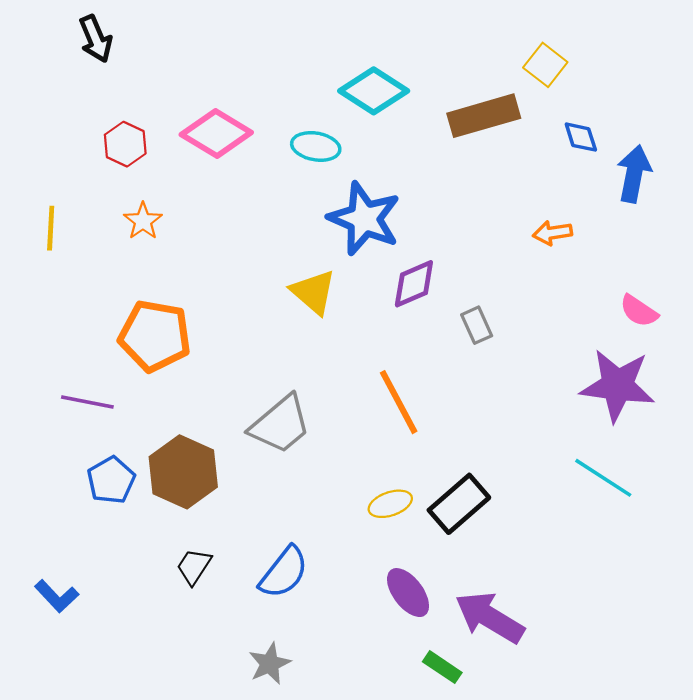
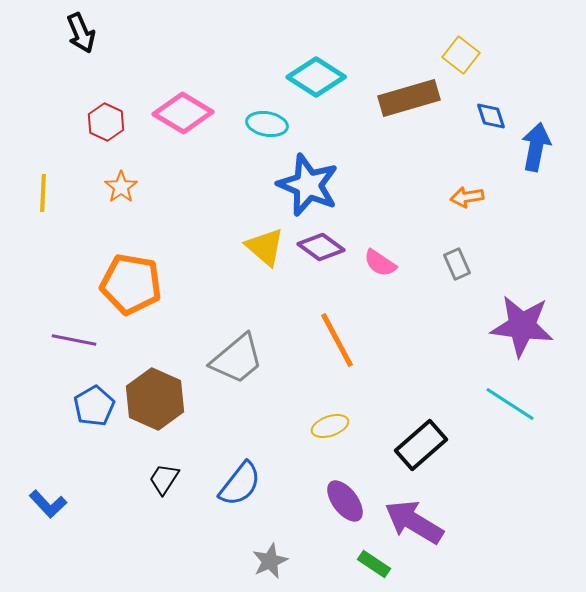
purple diamond: (414, 284) -> (321, 247), moved, turned 60
pink semicircle: (639, 311) -> (380, 263), moved
gray rectangle: (477, 325) -> (457, 264), moved
black rectangle: (459, 504) -> (421, 445), moved
gray star: (270, 664) -> (270, 561), moved

